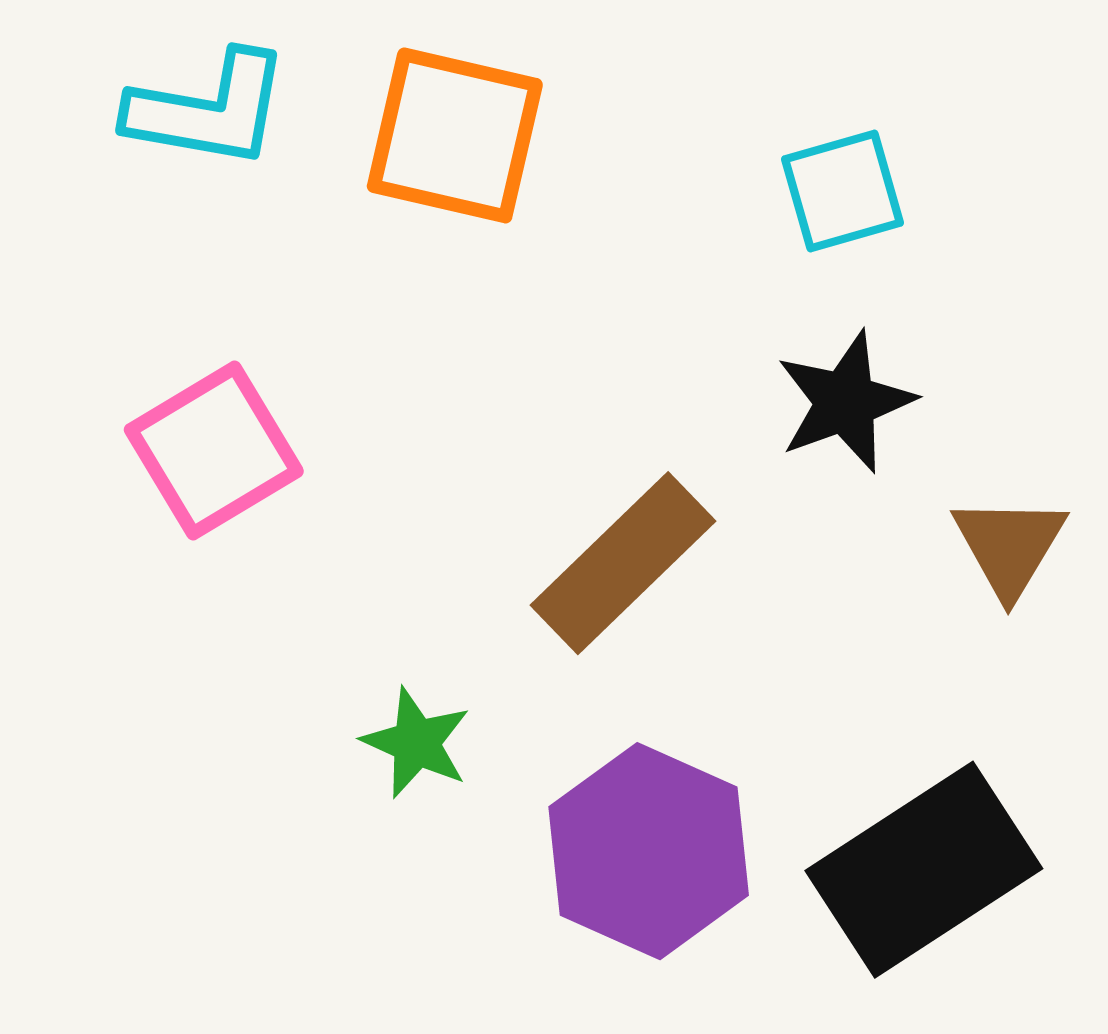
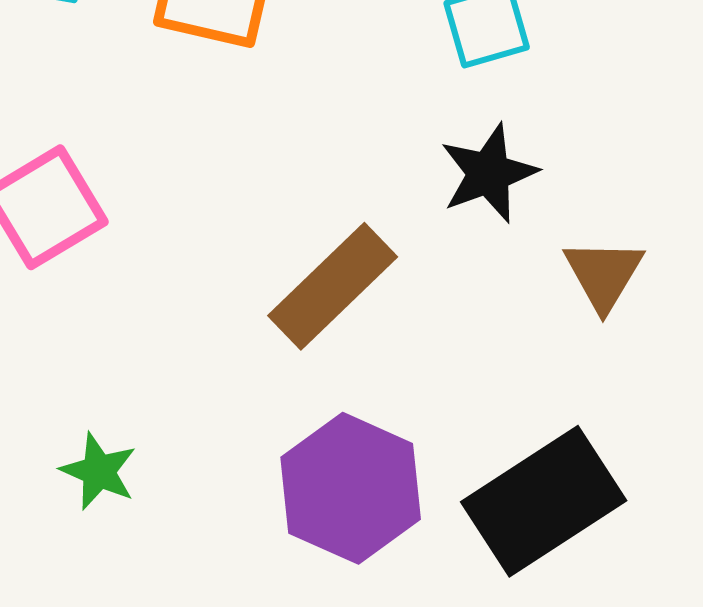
green star: (416, 743) -> (99, 471), moved

